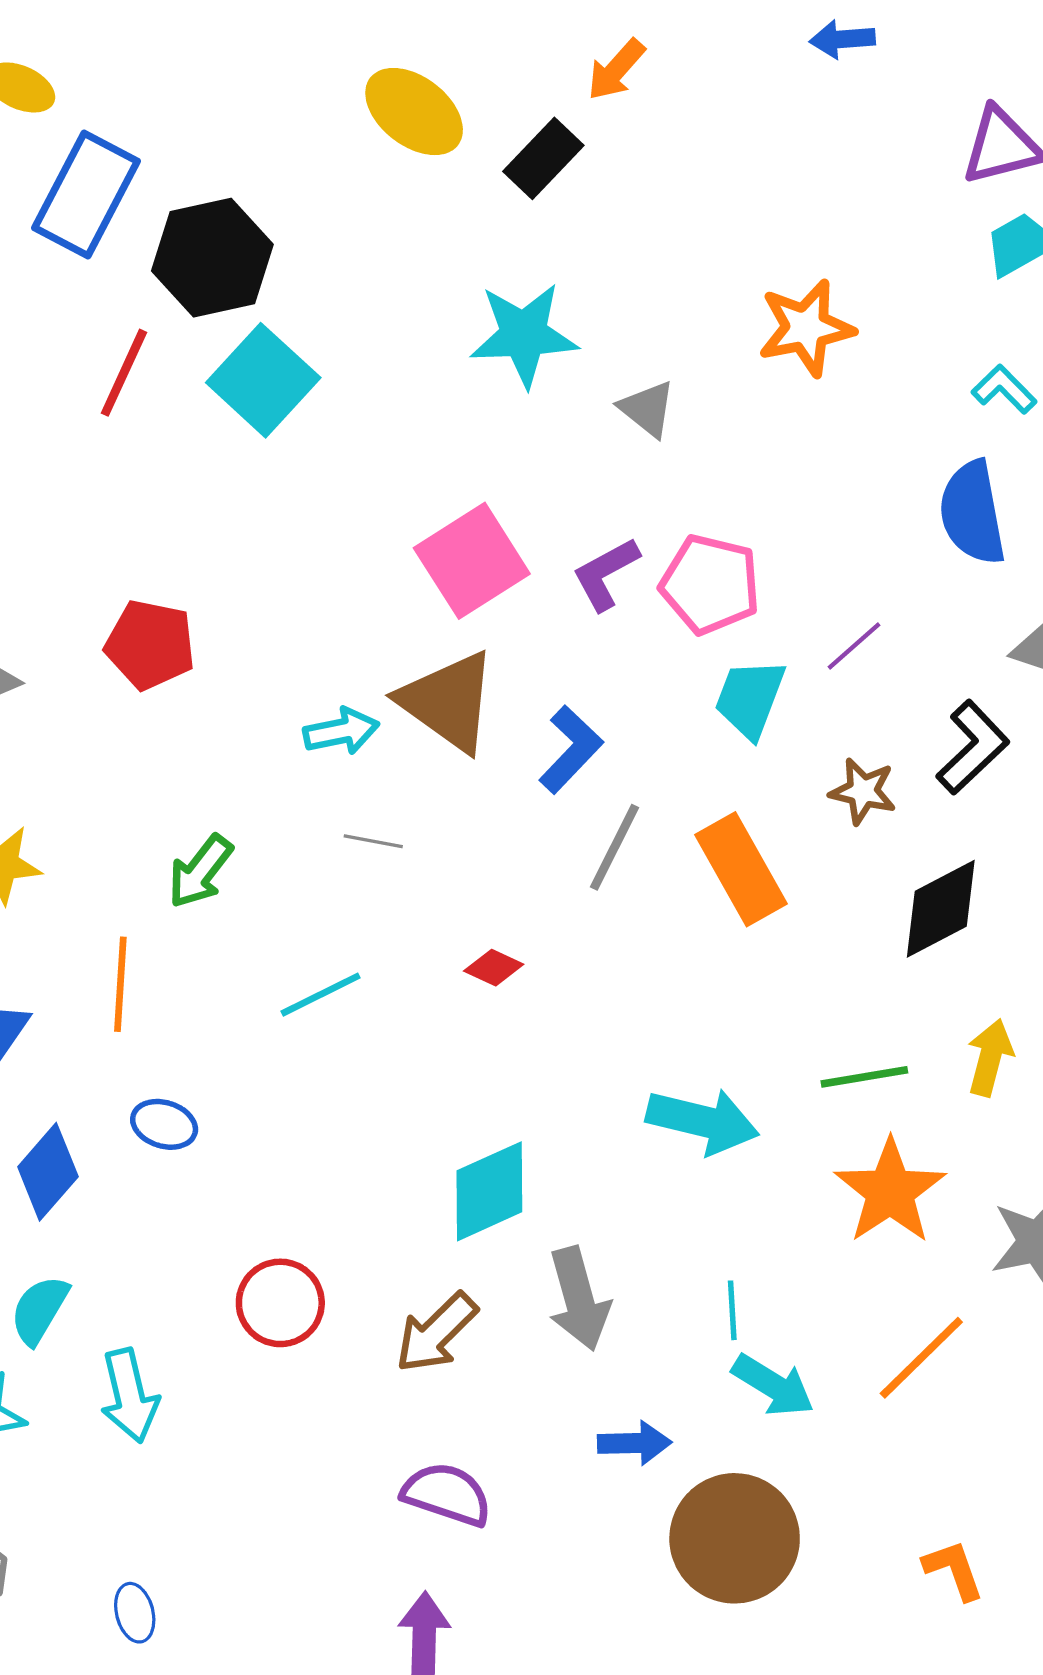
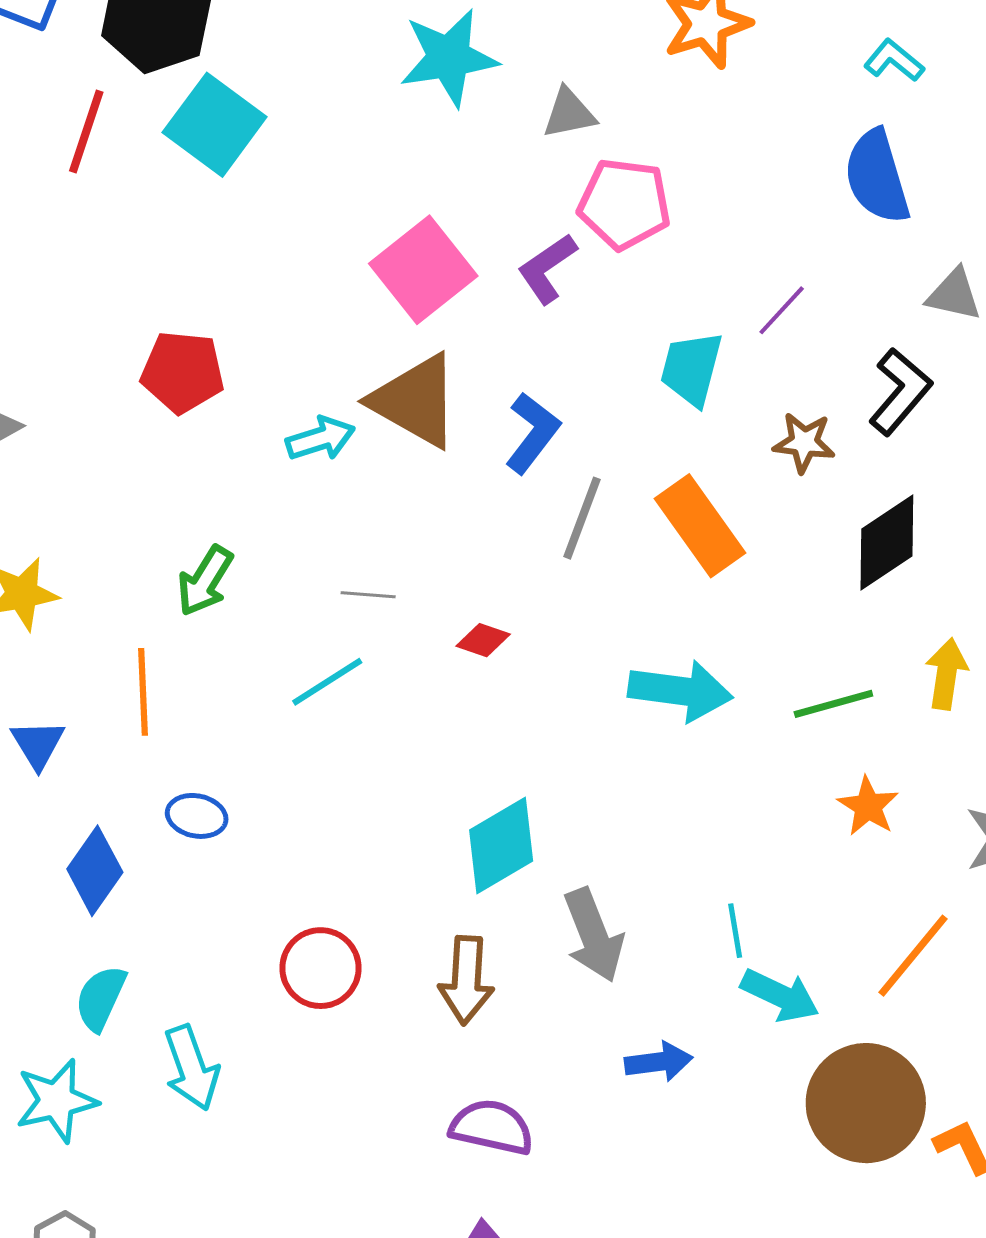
gray triangle: (647, 409) -> (569, 113), turned -44
pink pentagon: (710, 584) -> (624, 204), moved
red pentagon: (150, 645) -> (183, 372), moved
gray line: (373, 841) -> (368, 595), moved
cyan arrow: (703, 1121) -> (680, 691), moved
orange star: (890, 1191) -> (868, 806), size x0.6
brown arrow: (436, 1333) -> (466, 980), turned -36
brown circle: (735, 1538) -> (866, 1103), moved

